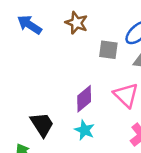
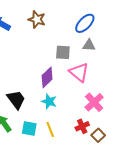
gray square: (108, 50) -> (63, 52), moved

